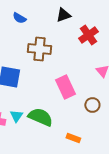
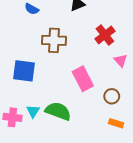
red cross: (88, 35) -> (105, 35), moved
orange rectangle: (73, 138) -> (116, 123), moved

